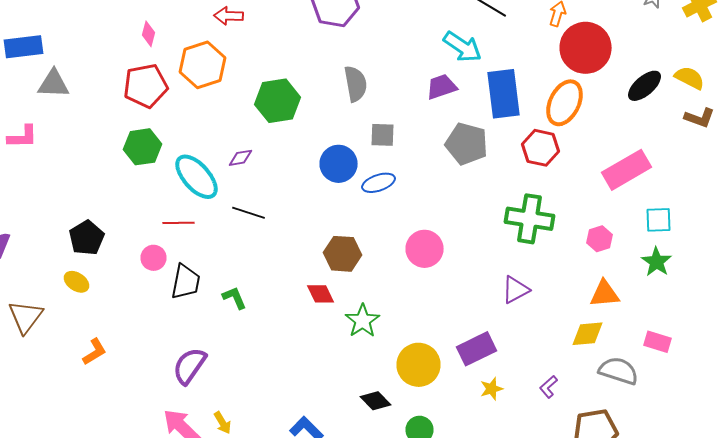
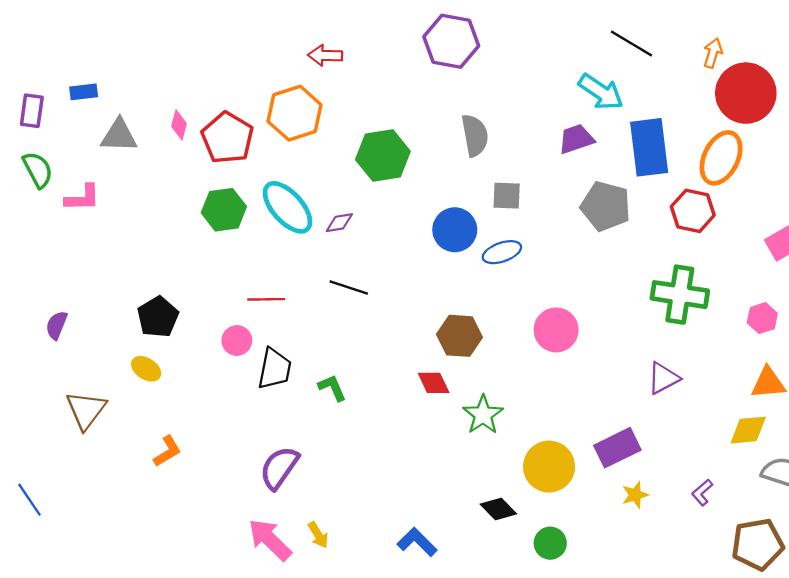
pink diamond: (148, 34) -> (179, 125), moved
blue rectangle: (24, 47) -> (84, 92), size x0.6
red pentagon: (146, 86) -> (227, 138), turned -30
cyan ellipse: (196, 177) -> (287, 207), moved

